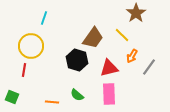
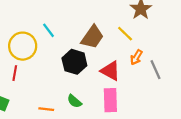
cyan line: (44, 18) -> (49, 30), moved, turned -56
gray line: (149, 67) -> (155, 70), turned -60
red triangle: (109, 68) -> (110, 71), turned 42

